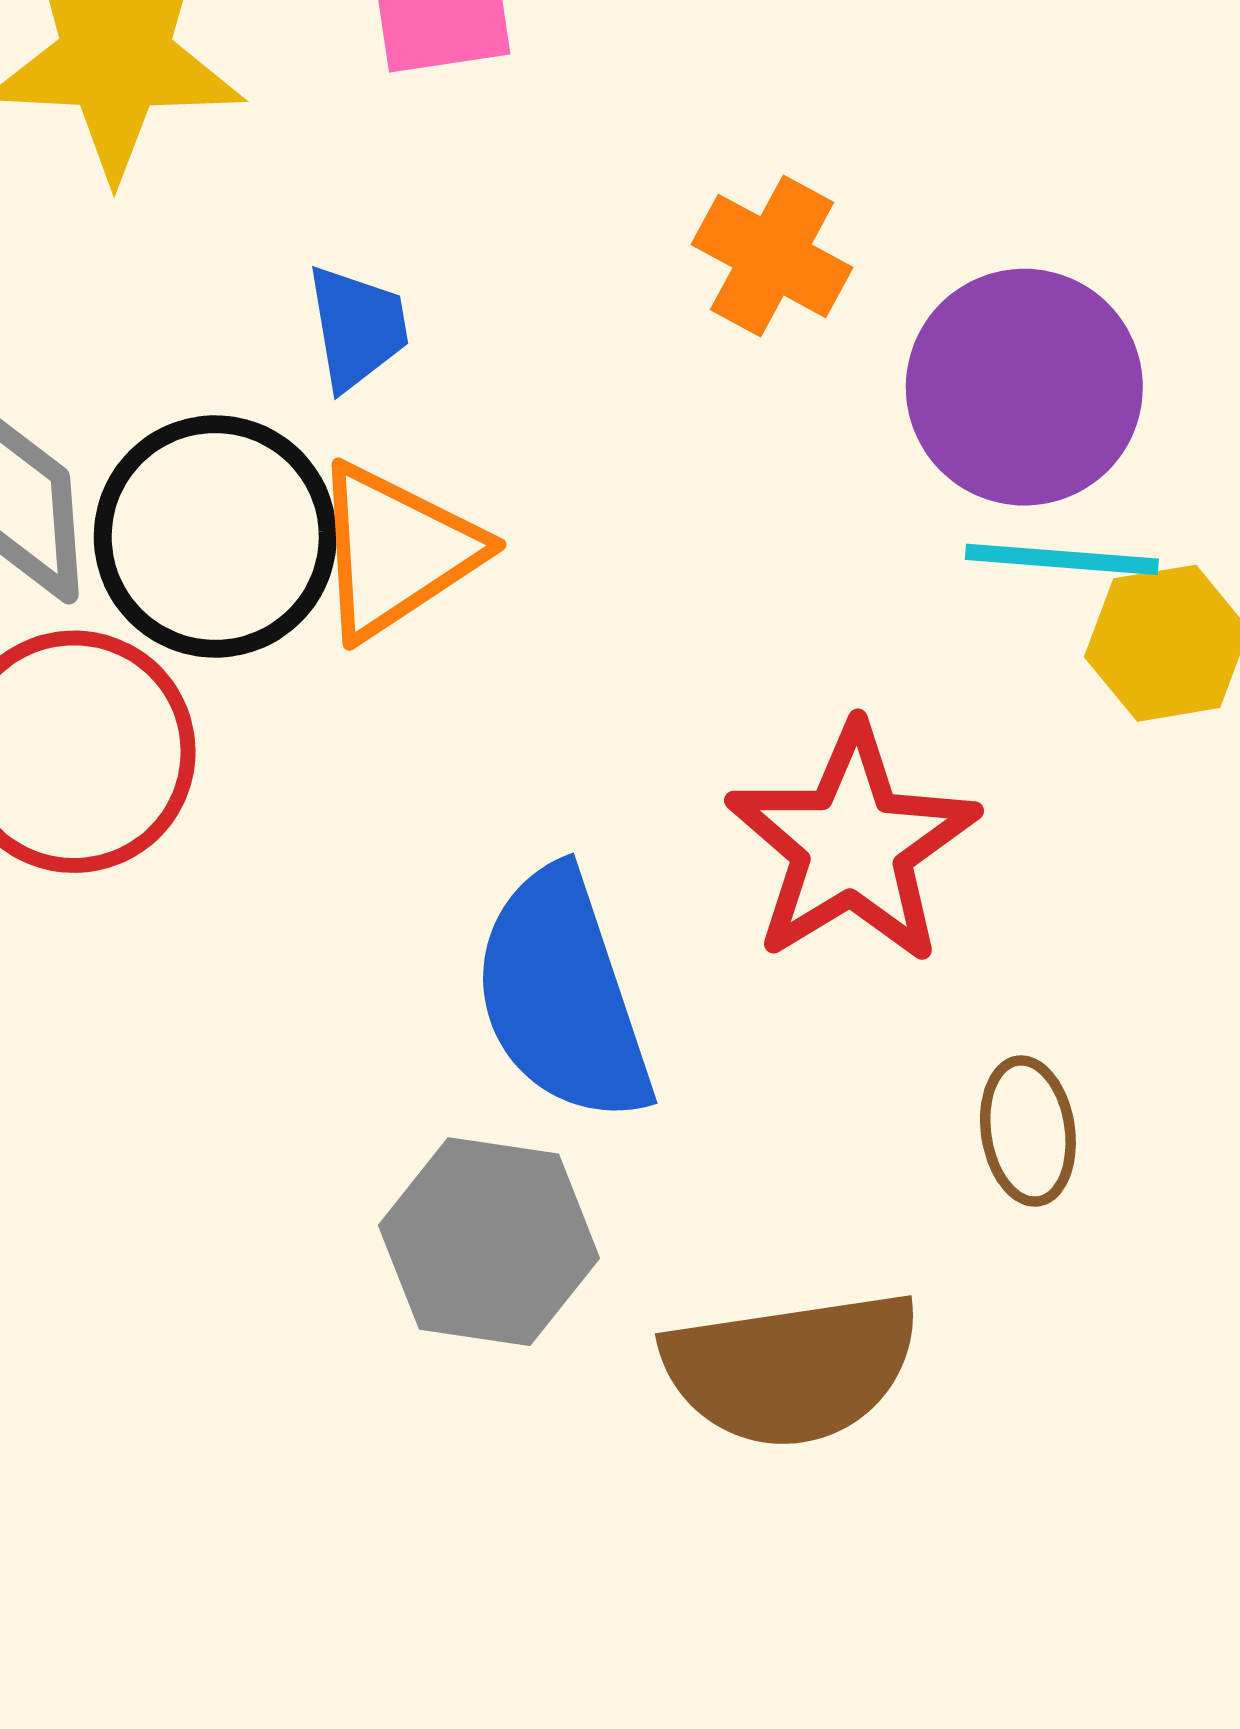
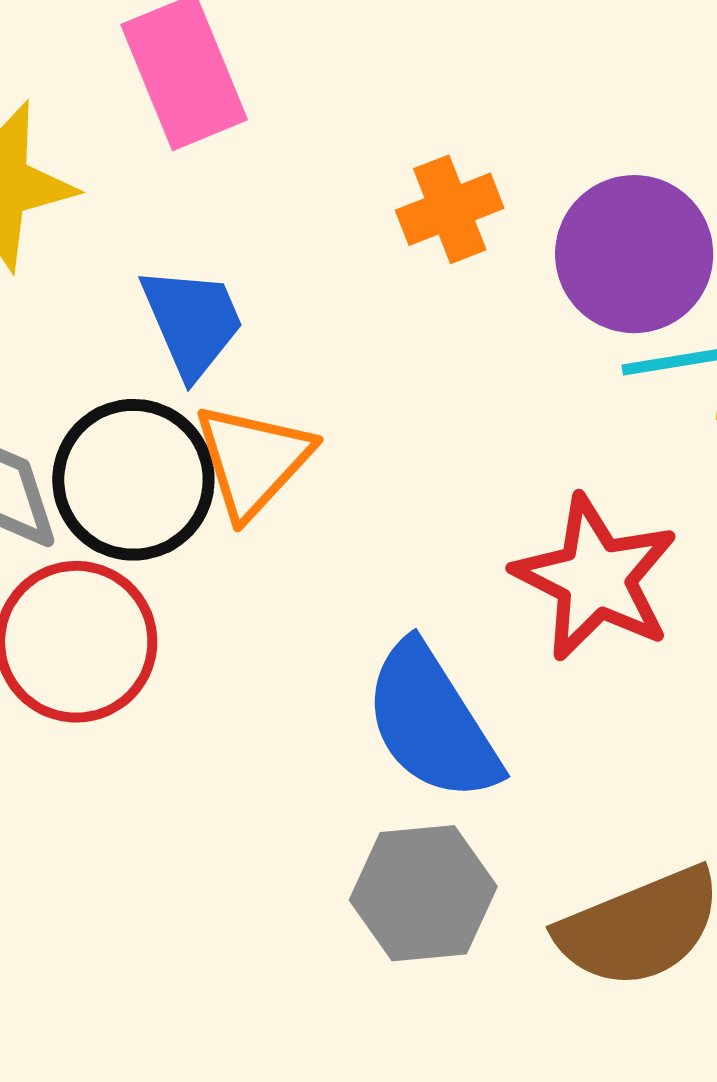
orange cross: (772, 256) -> (450, 209), turned -36
blue trapezoid: (357, 327) -> (192, 322), size x1.4

